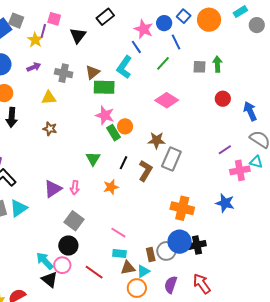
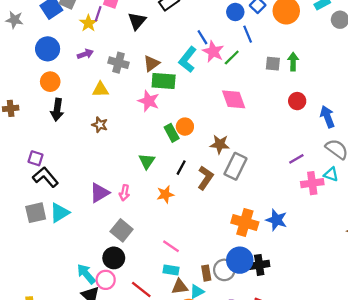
pink star: (144, 29) -> (213, 52), moved
pink diamond: (167, 100) -> (234, 99), turned 35
pink star: (105, 115) -> (149, 101), moved
blue star: (225, 203) -> (276, 220), moved

